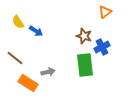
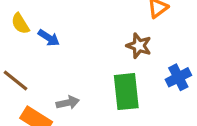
brown star: (84, 36) -> (139, 46), moved
blue cross: (102, 47) -> (178, 77), moved

